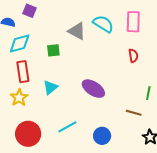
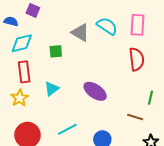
red semicircle: (133, 56) -> (137, 59), size x1.6

